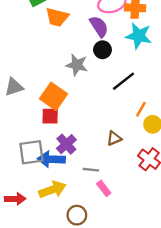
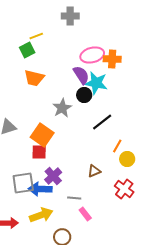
orange trapezoid: (57, 17) -> (34, 78), moved
cyan star: (139, 36) -> (96, 83), moved
gray star: (77, 65) -> (62, 108), turned 30

